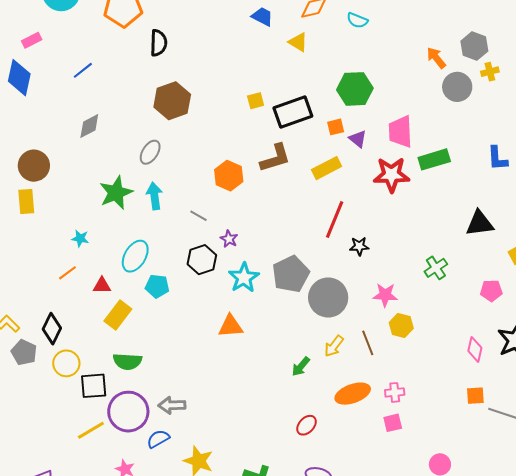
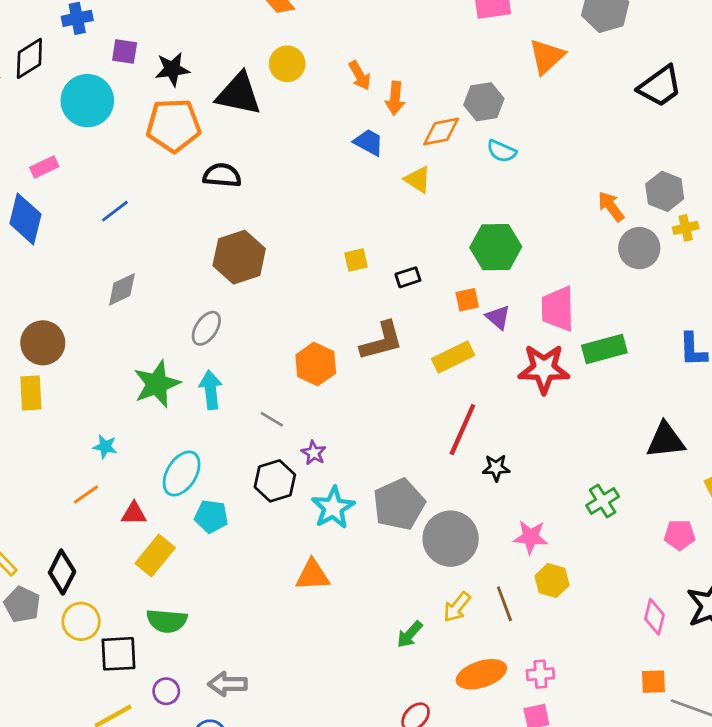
black semicircle: (158, 43) -> (222, 175), turned -88
black rectangle: (293, 112) -> (408, 277), size x0.5
purple circle: (128, 412) -> (166, 691), size x0.5

